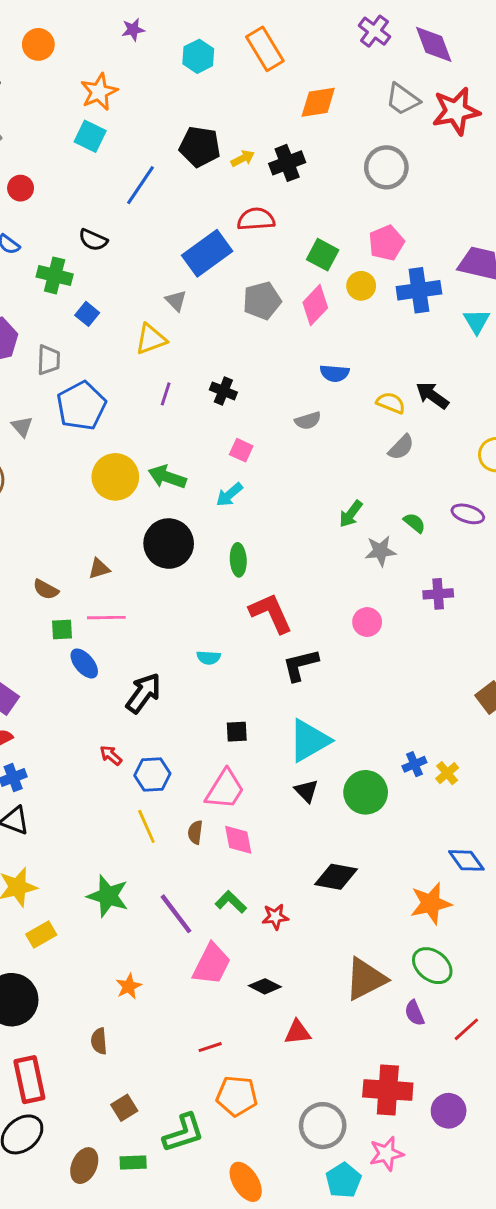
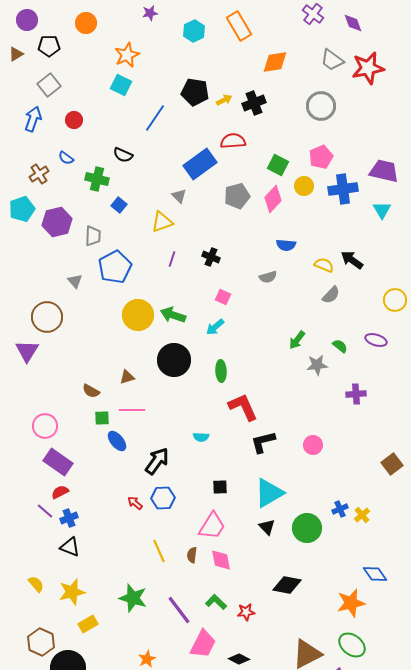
purple diamond: (434, 44) -> (353, 23), size x0.7
pink circle: (367, 622) -> (313, 445), moved
blue hexagon: (152, 775) -> (163, 498), moved

